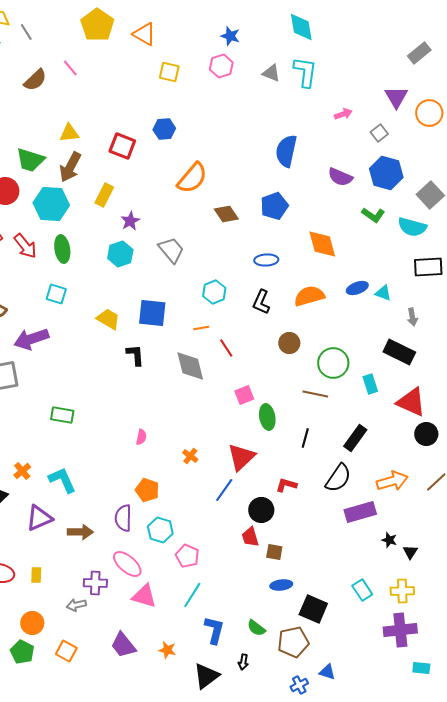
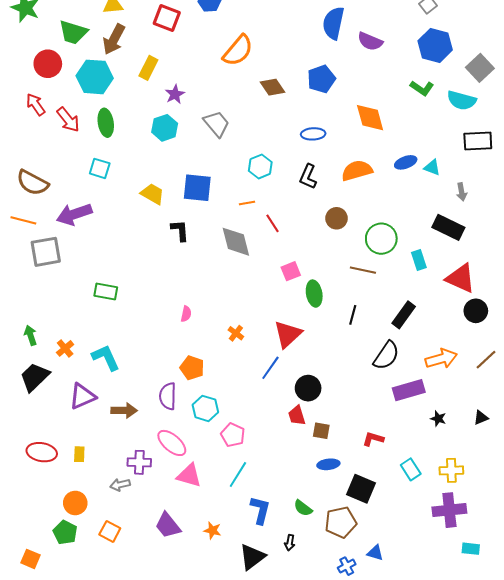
purple semicircle: (340, 177) -> (370, 41), moved
red L-shape: (286, 485) -> (373, 439), moved
black triangle: (410, 552) -> (481, 418), moved, turned 35

